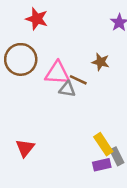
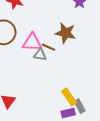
brown star: (101, 62) -> (66, 33), size x1.5

